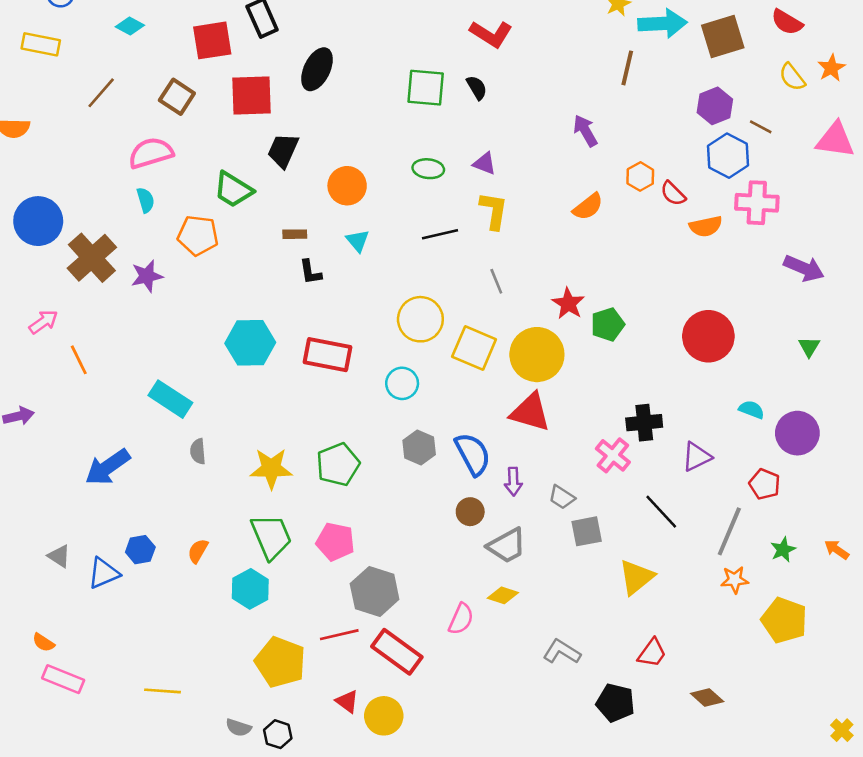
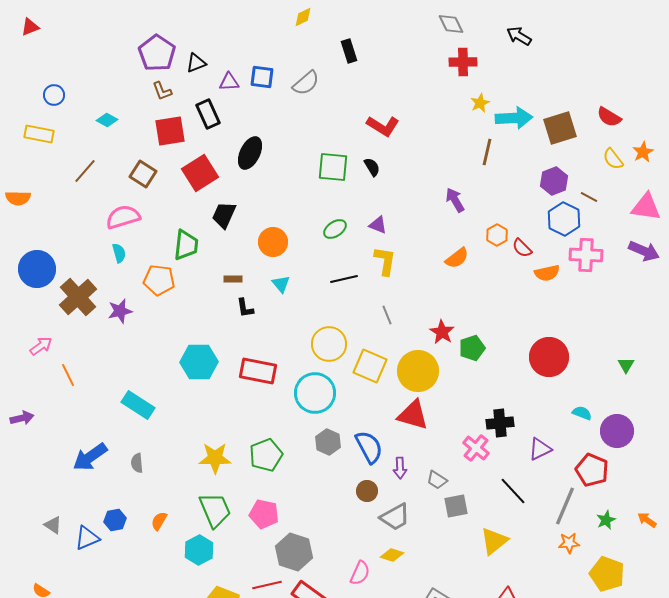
red square: (252, 95) -> (200, 173), turned -30
green ellipse: (428, 169) -> (335, 229), turned -40
green trapezoid: (233, 190) -> (186, 245), turned -116
purple arrow: (804, 268) -> (644, 251), moved
cyan circle: (402, 383) -> (315, 393), size x1.6
gray semicircle: (198, 451) -> (137, 463), moved
red pentagon: (765, 484) -> (592, 470), size x1.4

